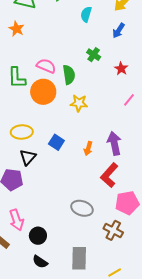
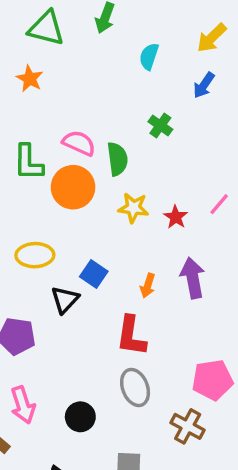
red star: (121, 69) -> (176, 217), moved
black triangle: (28, 157) -> (65, 300), moved
red L-shape: (109, 175) -> (131, 336), moved, turned -35
gray ellipse: (82, 208) -> (135, 387), turned 50
black circle: (38, 236) -> (80, 417), moved

